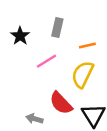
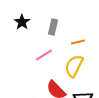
black star: (20, 36) -> (22, 22), moved

